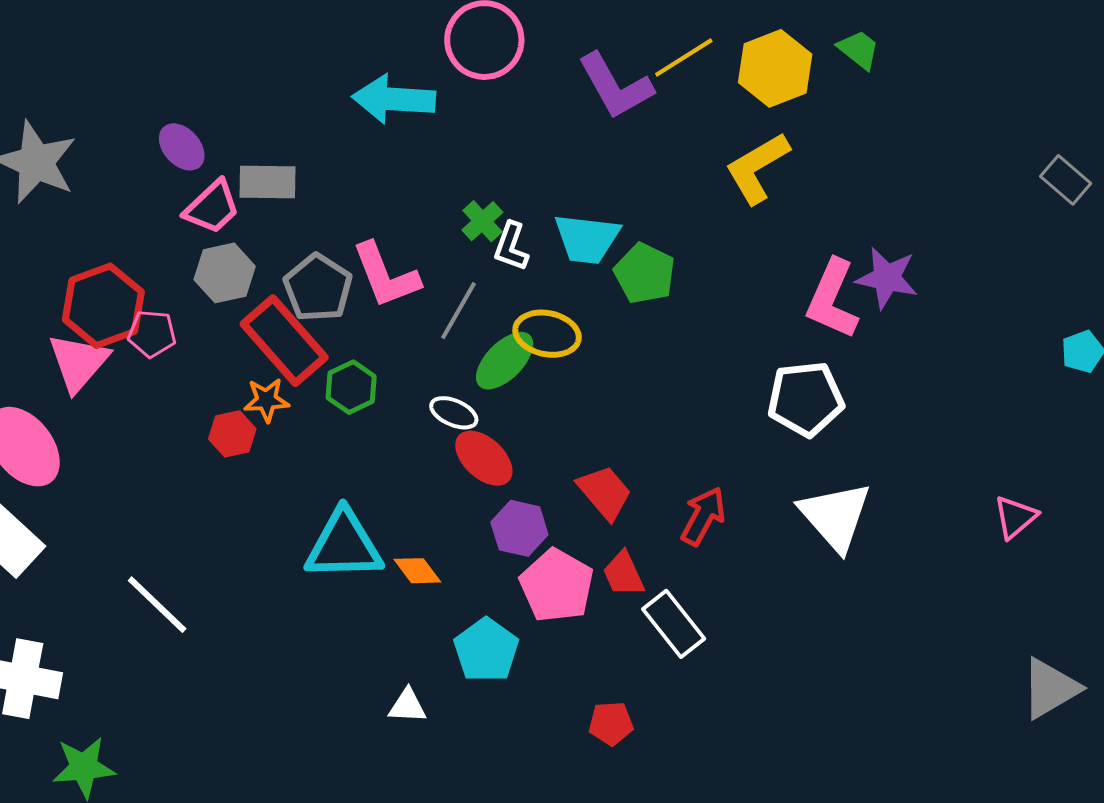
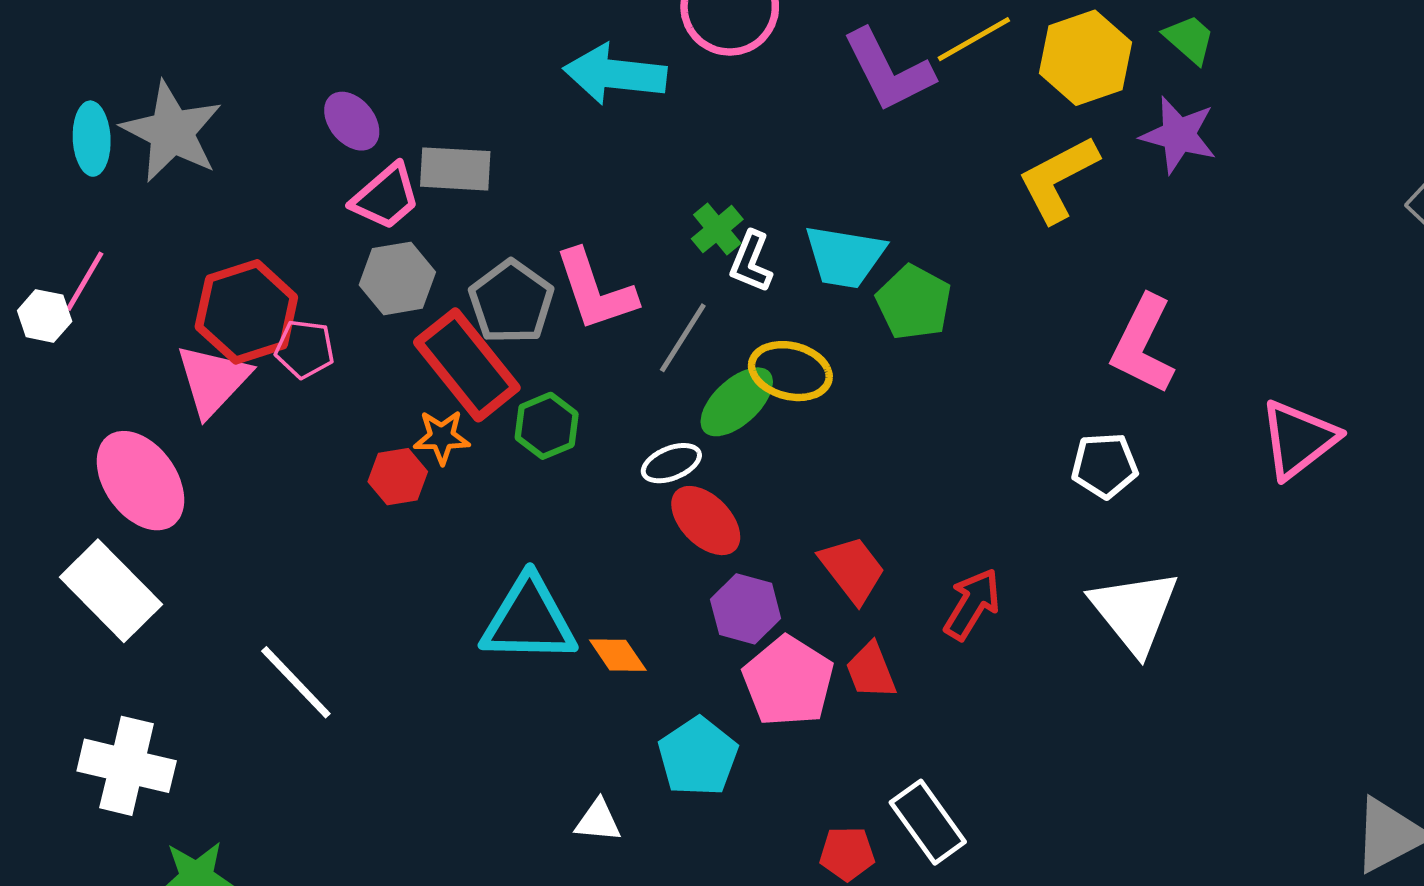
purple star: (887, 278) -> (1179, 135), moved
white pentagon: (806, 399) -> (1105, 466), size x0.7
white ellipse: (454, 413) -> (671, 463), turned -48
pink triangle: (1015, 517) -> (1298, 439), moved, size x1.5
white rectangle: (674, 624) -> (928, 822), moved

